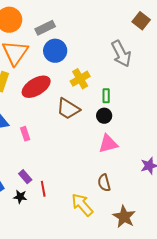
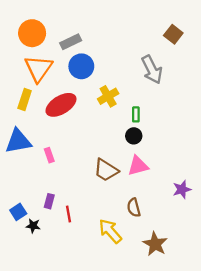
brown trapezoid: (68, 109) -> (106, 170), moved
purple rectangle: (25, 177) -> (49, 201), turned 56
black star: (20, 197) -> (33, 226), moved

